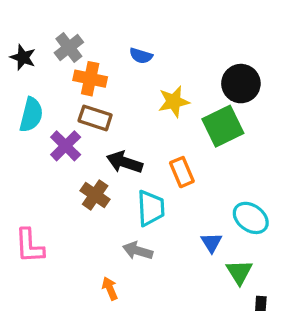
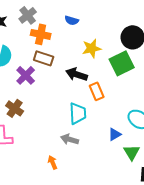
black arrow: (125, 162) -> (77, 74), moved
brown cross: (95, 195) -> (15, 108), moved
blue triangle: (211, 243) -> (115, 134), turned 32

